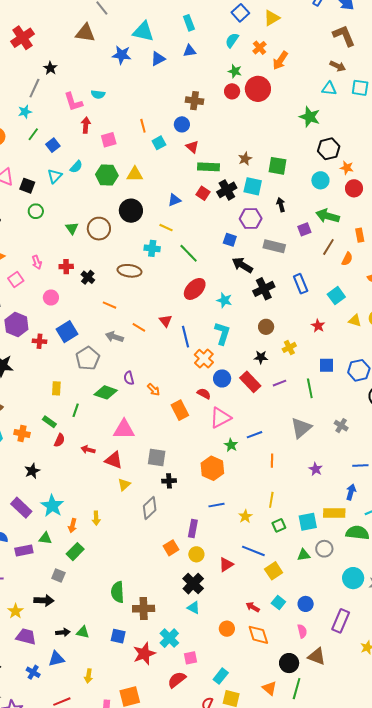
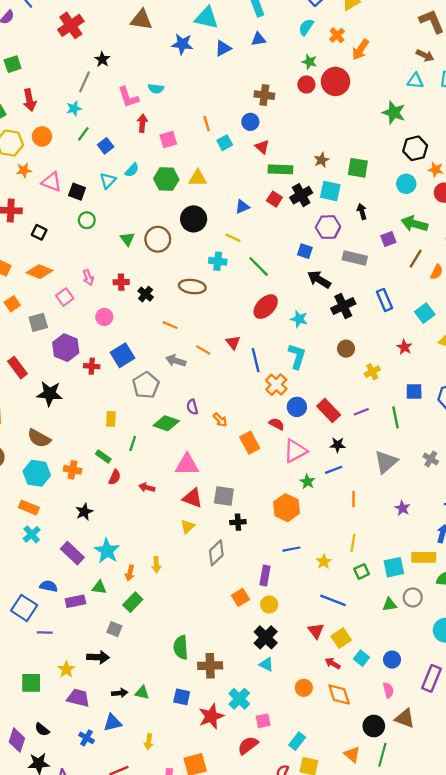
black star: (261, 357) -> (338, 445), moved
red triangle: (114, 460) -> (193, 498), moved
red triangle: (226, 565) -> (316, 631), moved, turned -35
yellow square: (274, 571) -> (341, 638), moved

